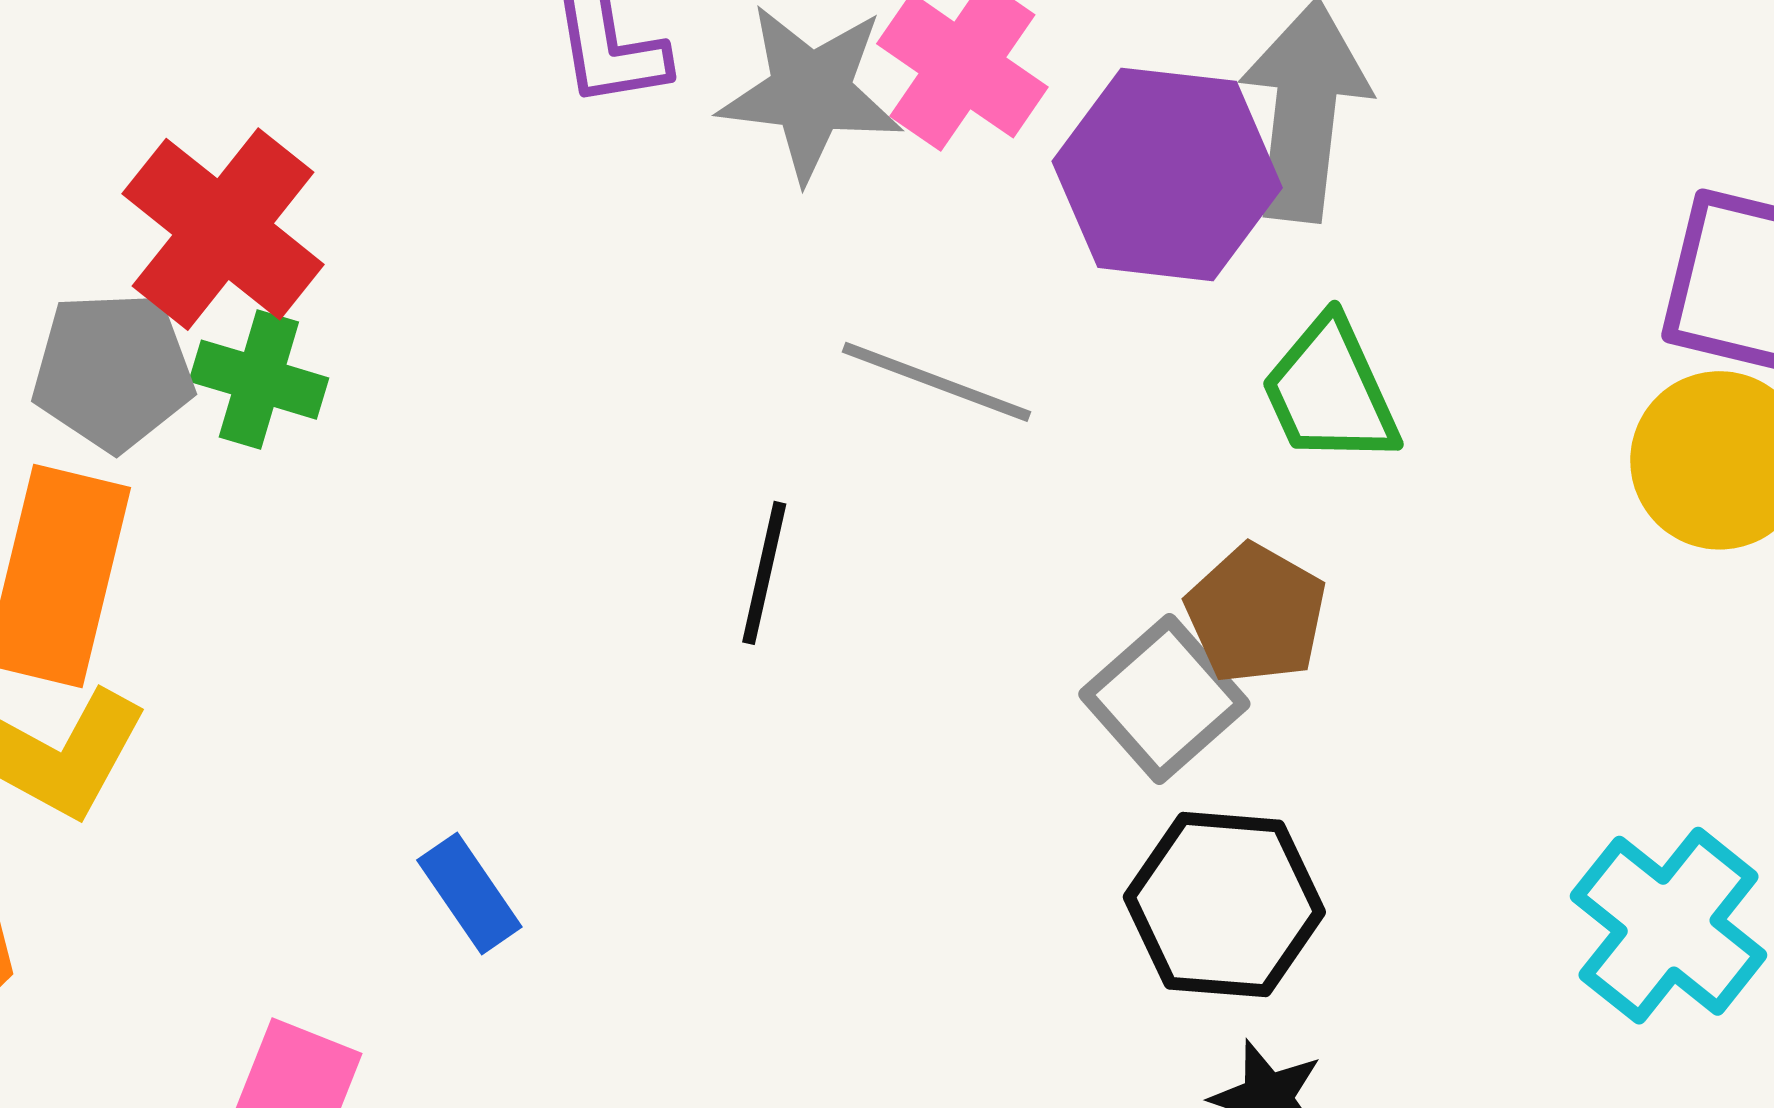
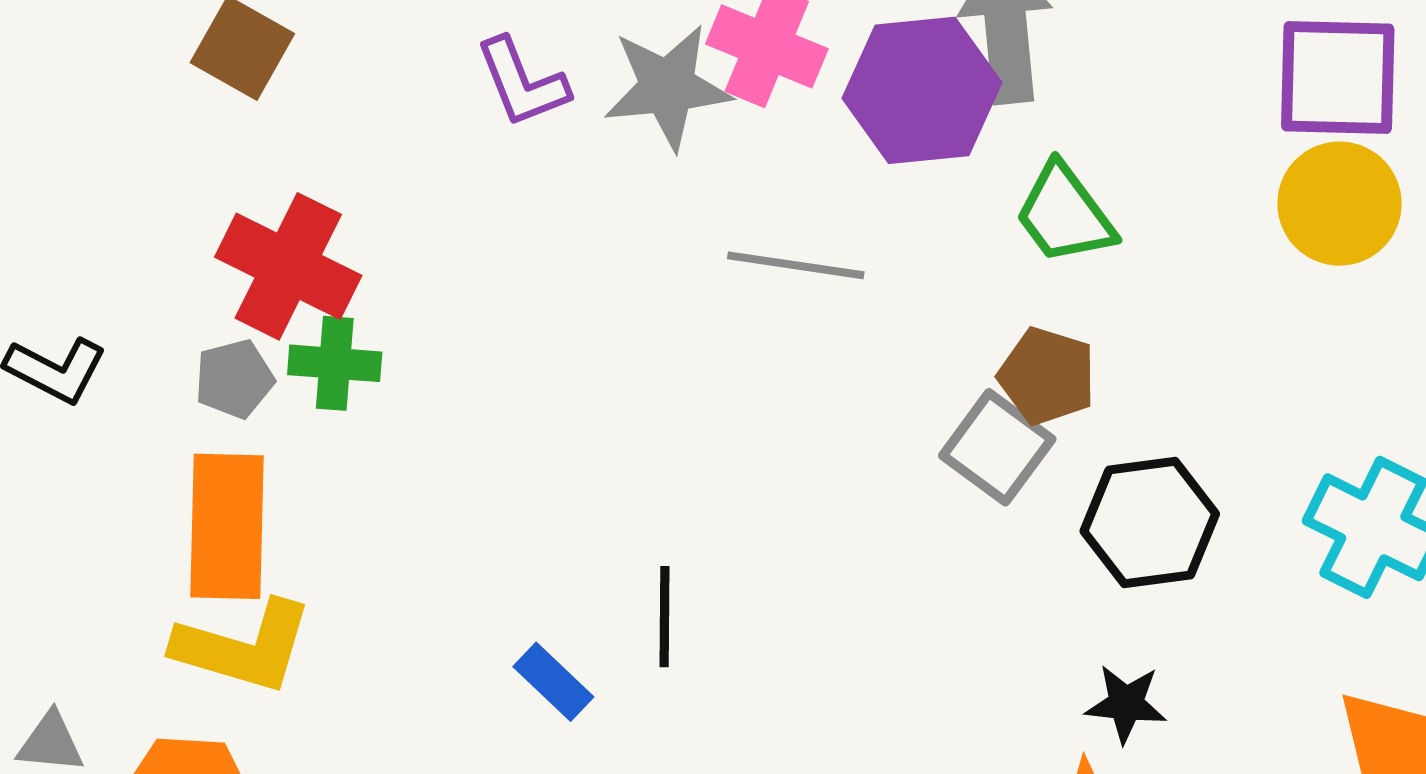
gray pentagon: (113, 371) -> (234, 379), size x0.7
black line: (764, 573) -> (665, 617), moved
black hexagon: (1224, 905) -> (1150, 522), moved

